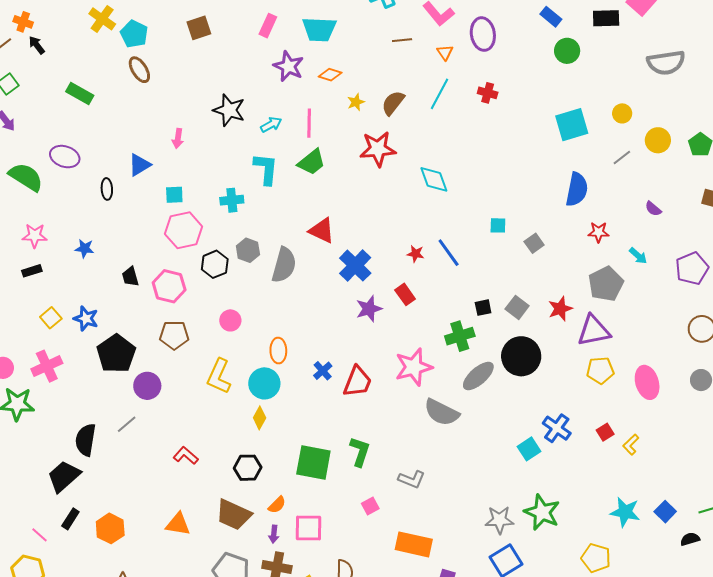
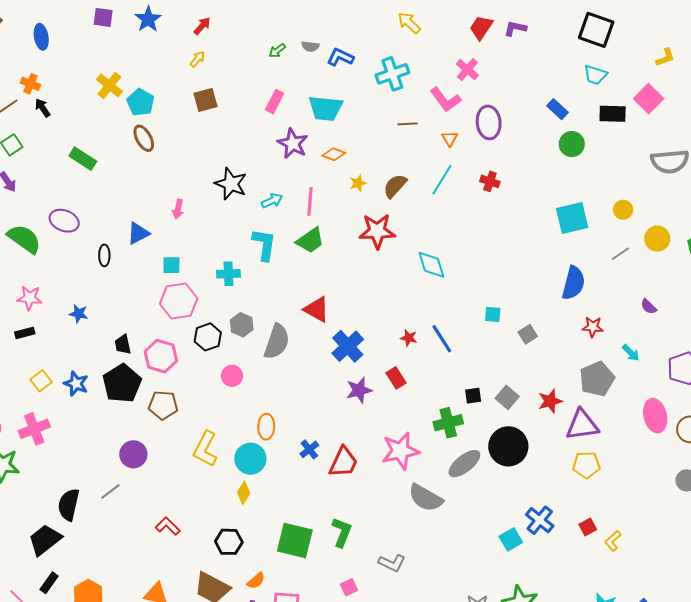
pink circle: (230, 320) -> (232, 376), moved
black pentagon: (116, 354) -> (122, 383), moved
pink ellipse: (647, 382) -> (655, 416), moved

